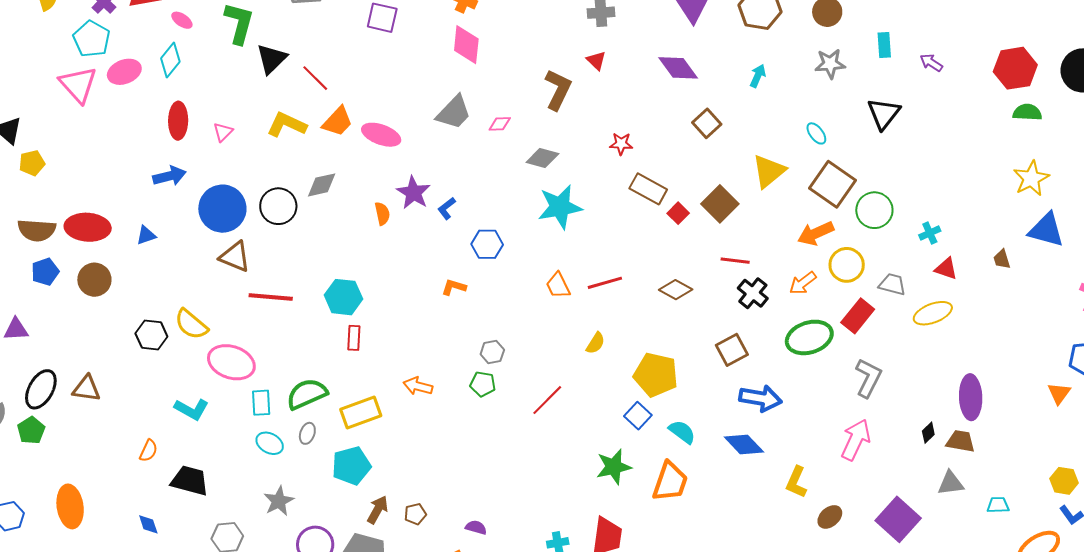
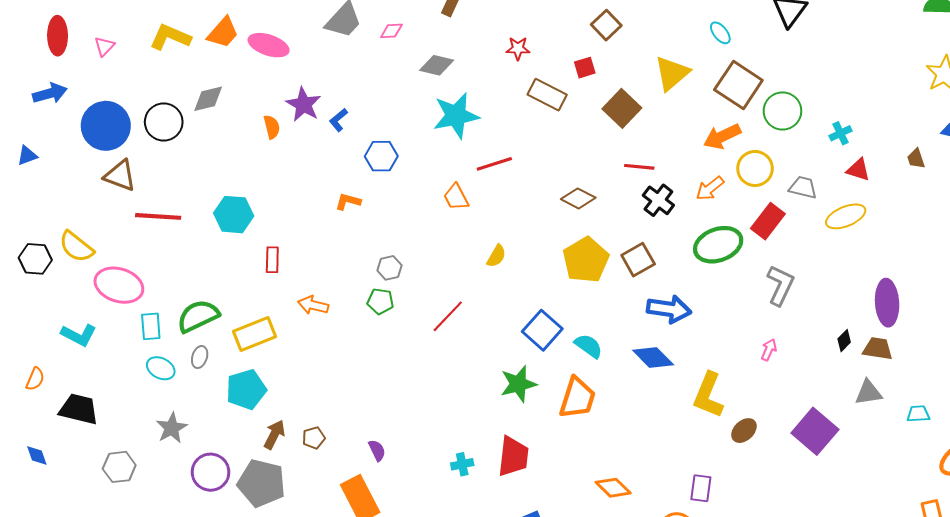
red square: (678, 213) -> (585, 68), moved, turned 30
red line: (605, 283) -> (494, 164), moved
red rectangle: (354, 338) -> (272, 260), moved
yellow pentagon: (656, 375) -> (586, 260), moved, turned 30
blue square: (638, 416) -> (542, 330), size x1.4
pink arrow: (856, 440) -> (769, 350), size x0.5
yellow L-shape: (796, 482) -> (708, 395), size x1.4
purple semicircle: (476, 527) -> (377, 450), turned 50

